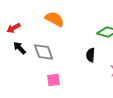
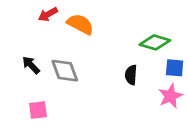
red arrow: (14, 28) -> (48, 14), moved
pink square: (54, 80) -> (38, 110), moved

